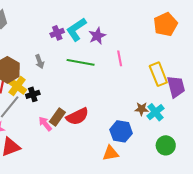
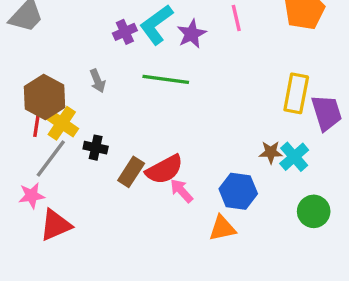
pink line: (120, 58) -> (236, 18), moved
yellow rectangle: (158, 74) -> (296, 93), turned 35
black cross: (33, 94) -> (96, 148), moved, turned 32
pink arrow: (45, 124) -> (182, 191), moved

